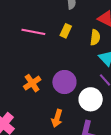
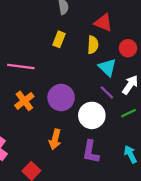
pink line: (33, 32) -> (21, 67), moved

